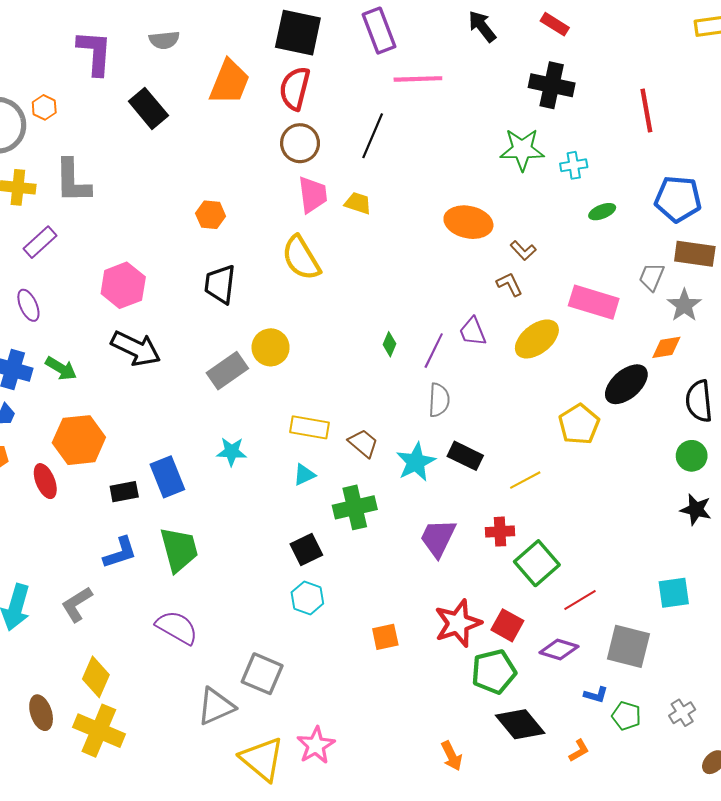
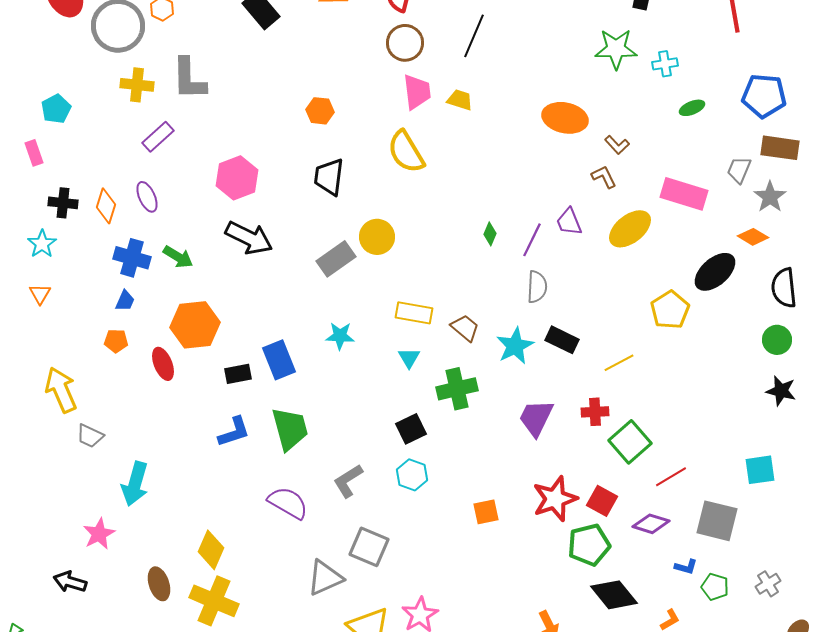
orange diamond: (666, 347) -> (753, 237), turned 40
cyan triangle: (304, 475) -> (409, 358), turned -35
gray L-shape: (77, 604) -> (348, 481), moved

